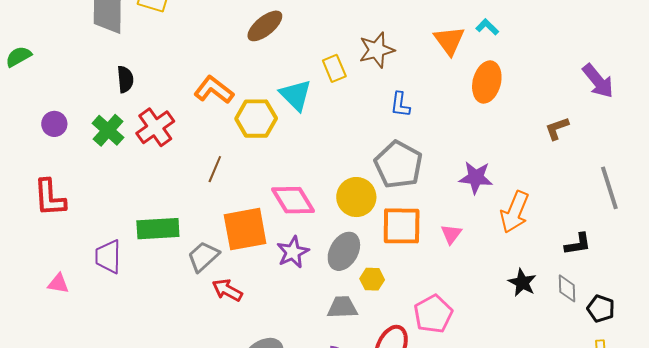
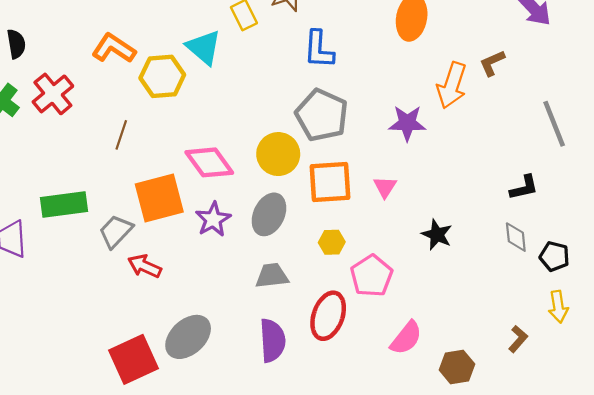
blue L-shape: (400, 105) -> (319, 49), size x1.4
orange arrow: (515, 212) -> (452, 85), moved
yellow hexagon: (372, 279) -> (332, 242), moved
black star: (522, 283) -> (437, 235), moved

